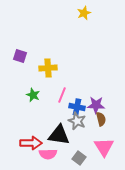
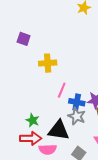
purple square: (20, 56) -> (24, 39), moved
green star: (33, 95) -> (33, 120), moved

